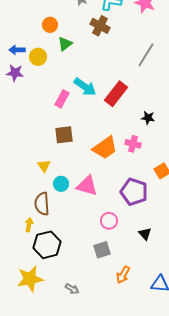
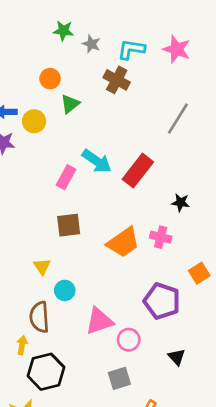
pink triangle: (87, 186) -> (99, 321), moved, turned -35

